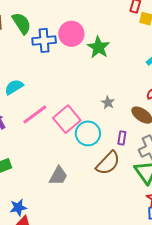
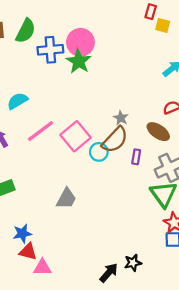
green semicircle: (22, 23) -> (26, 31), turned 60
green star: (98, 47) -> (79, 61), moved
cyan circle: (88, 133) -> (99, 152), size x0.7
brown semicircle: (108, 163) -> (115, 140), moved

